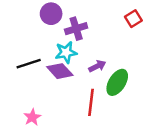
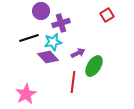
black line: (29, 64) -> (29, 38), moved
pink star: (32, 117) -> (26, 94), size x1.5

